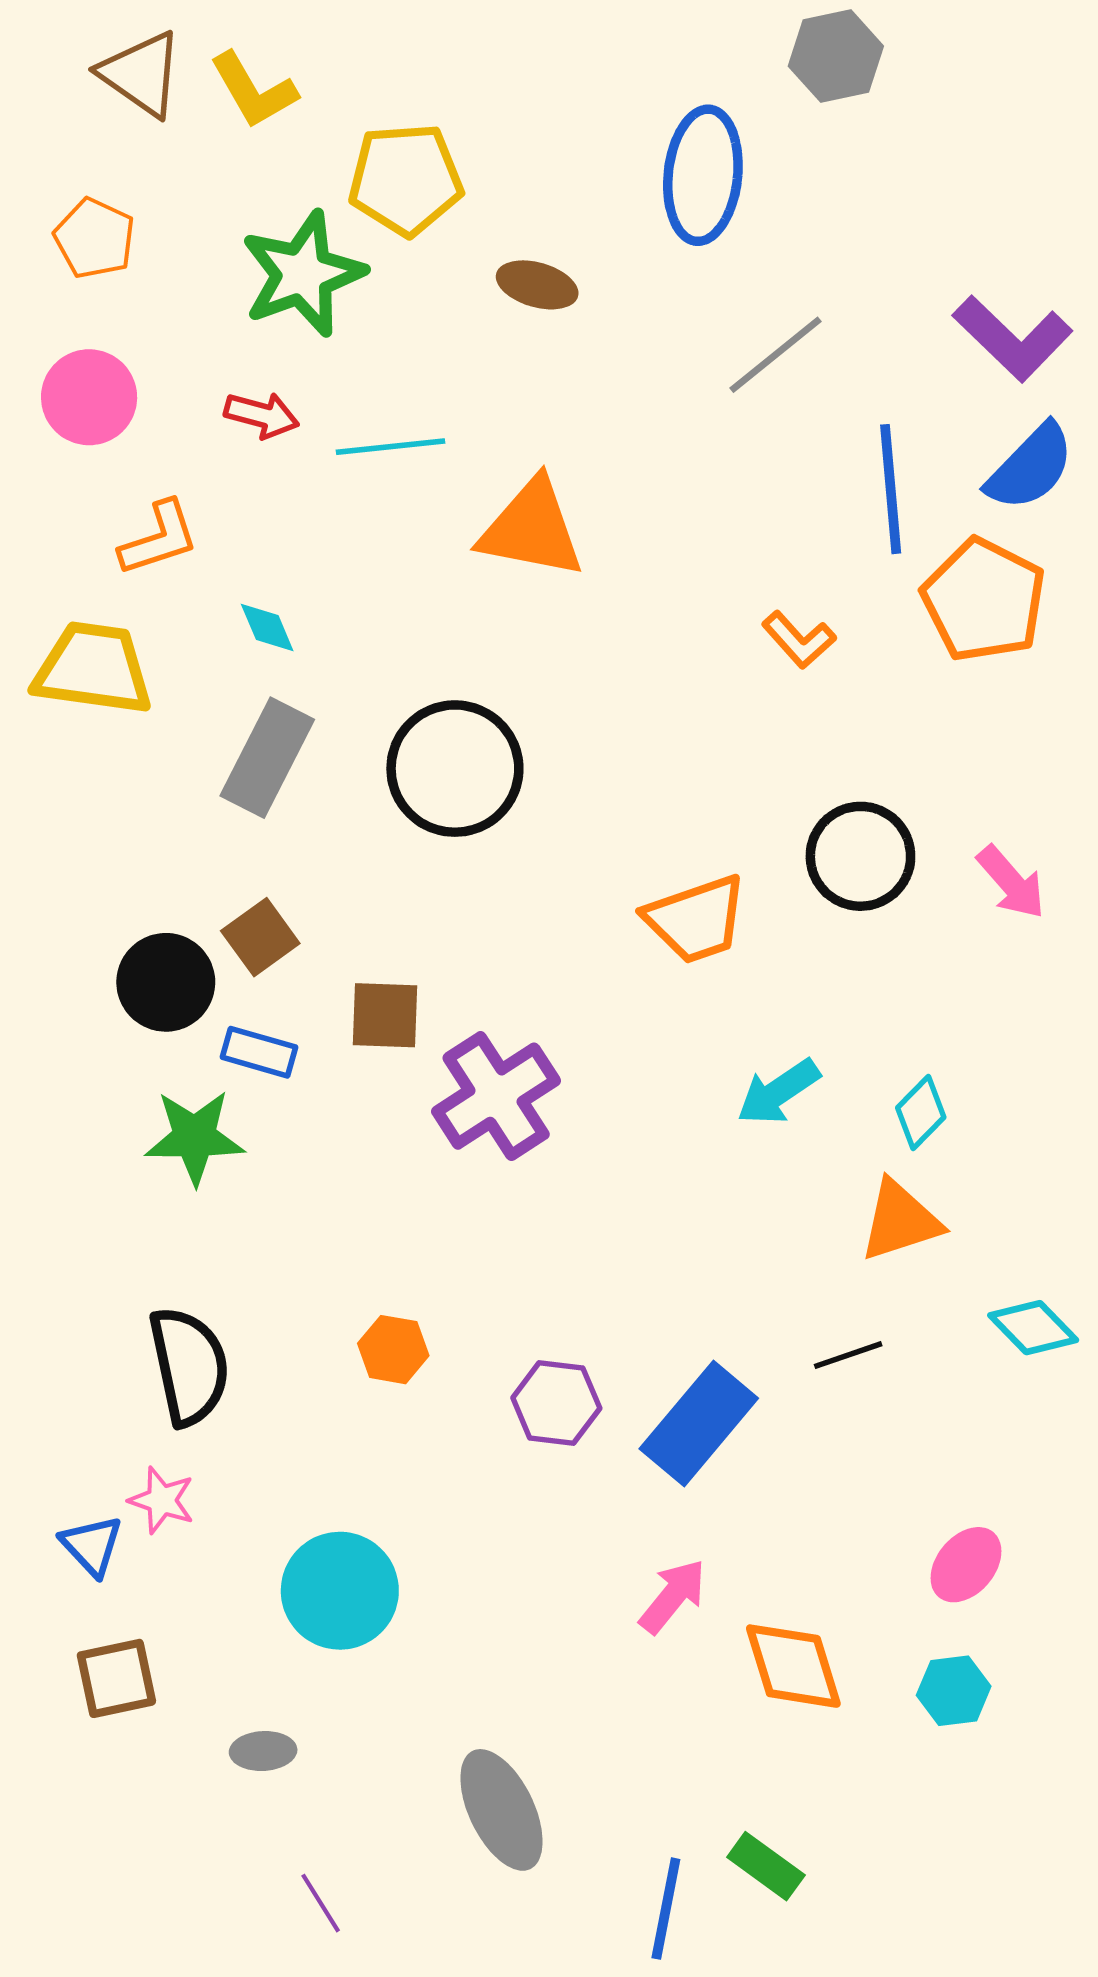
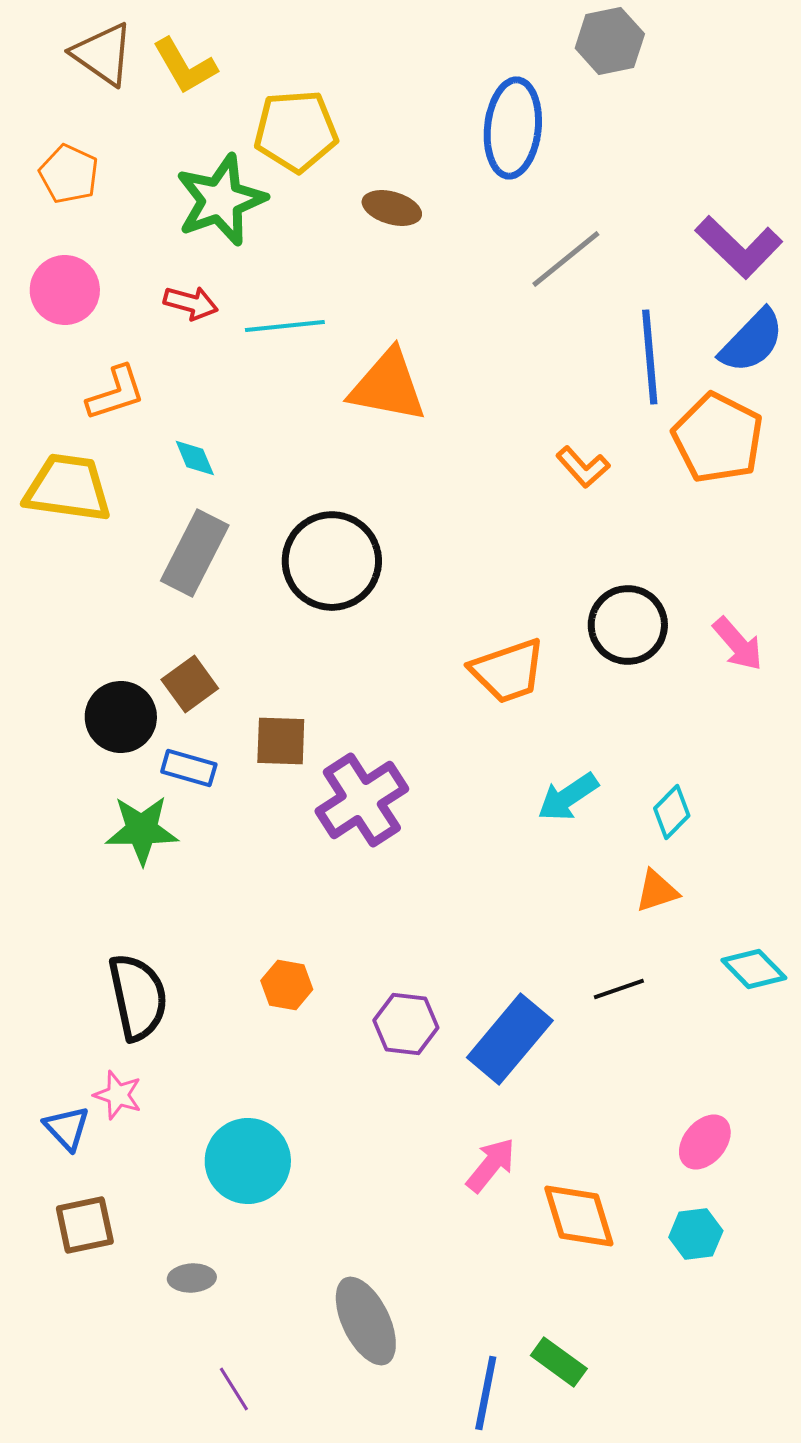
orange triangle: (900, 1221) -> (657, 891), size x0.7

